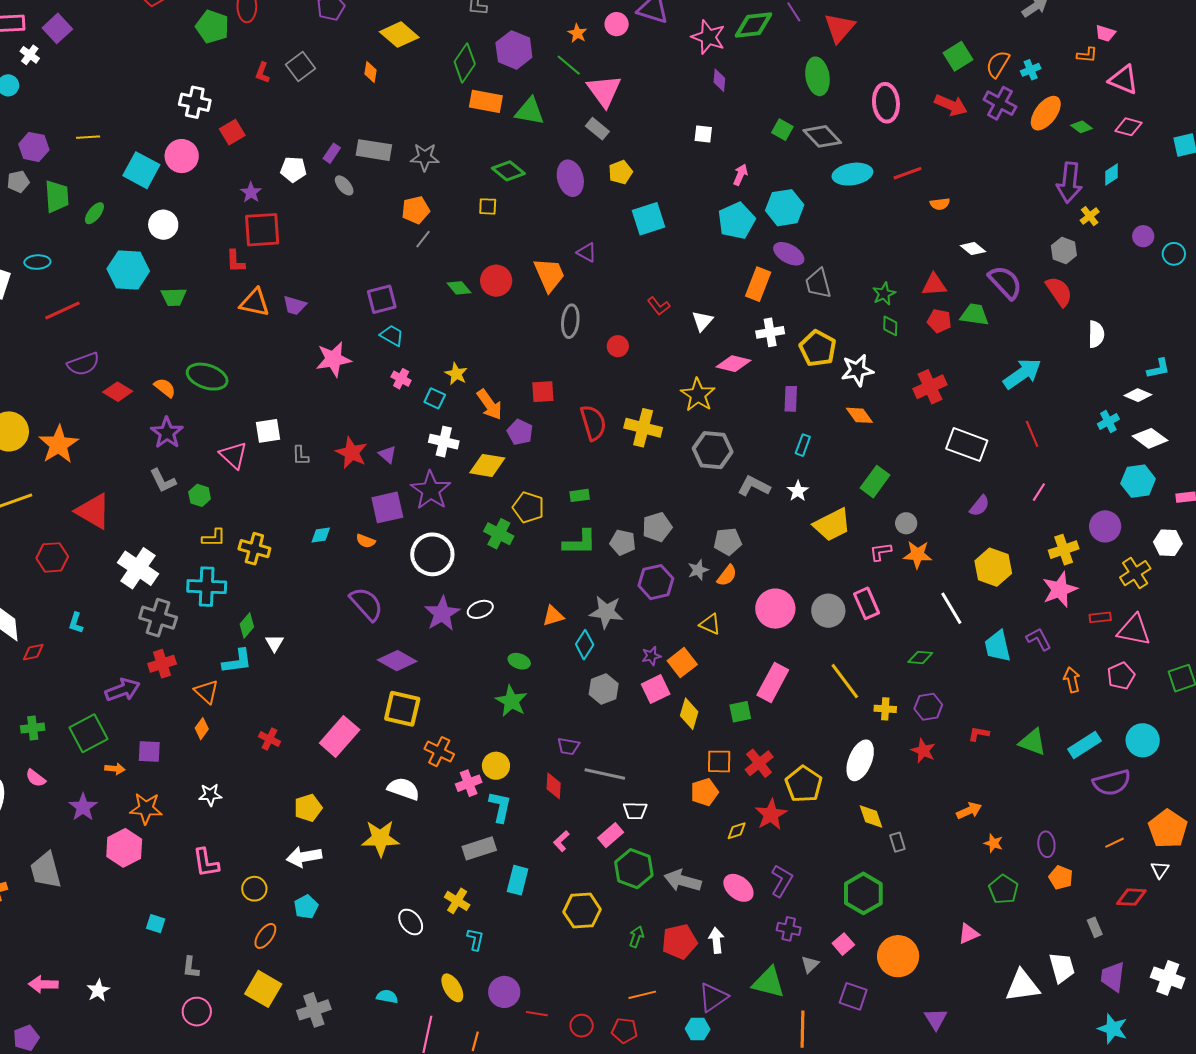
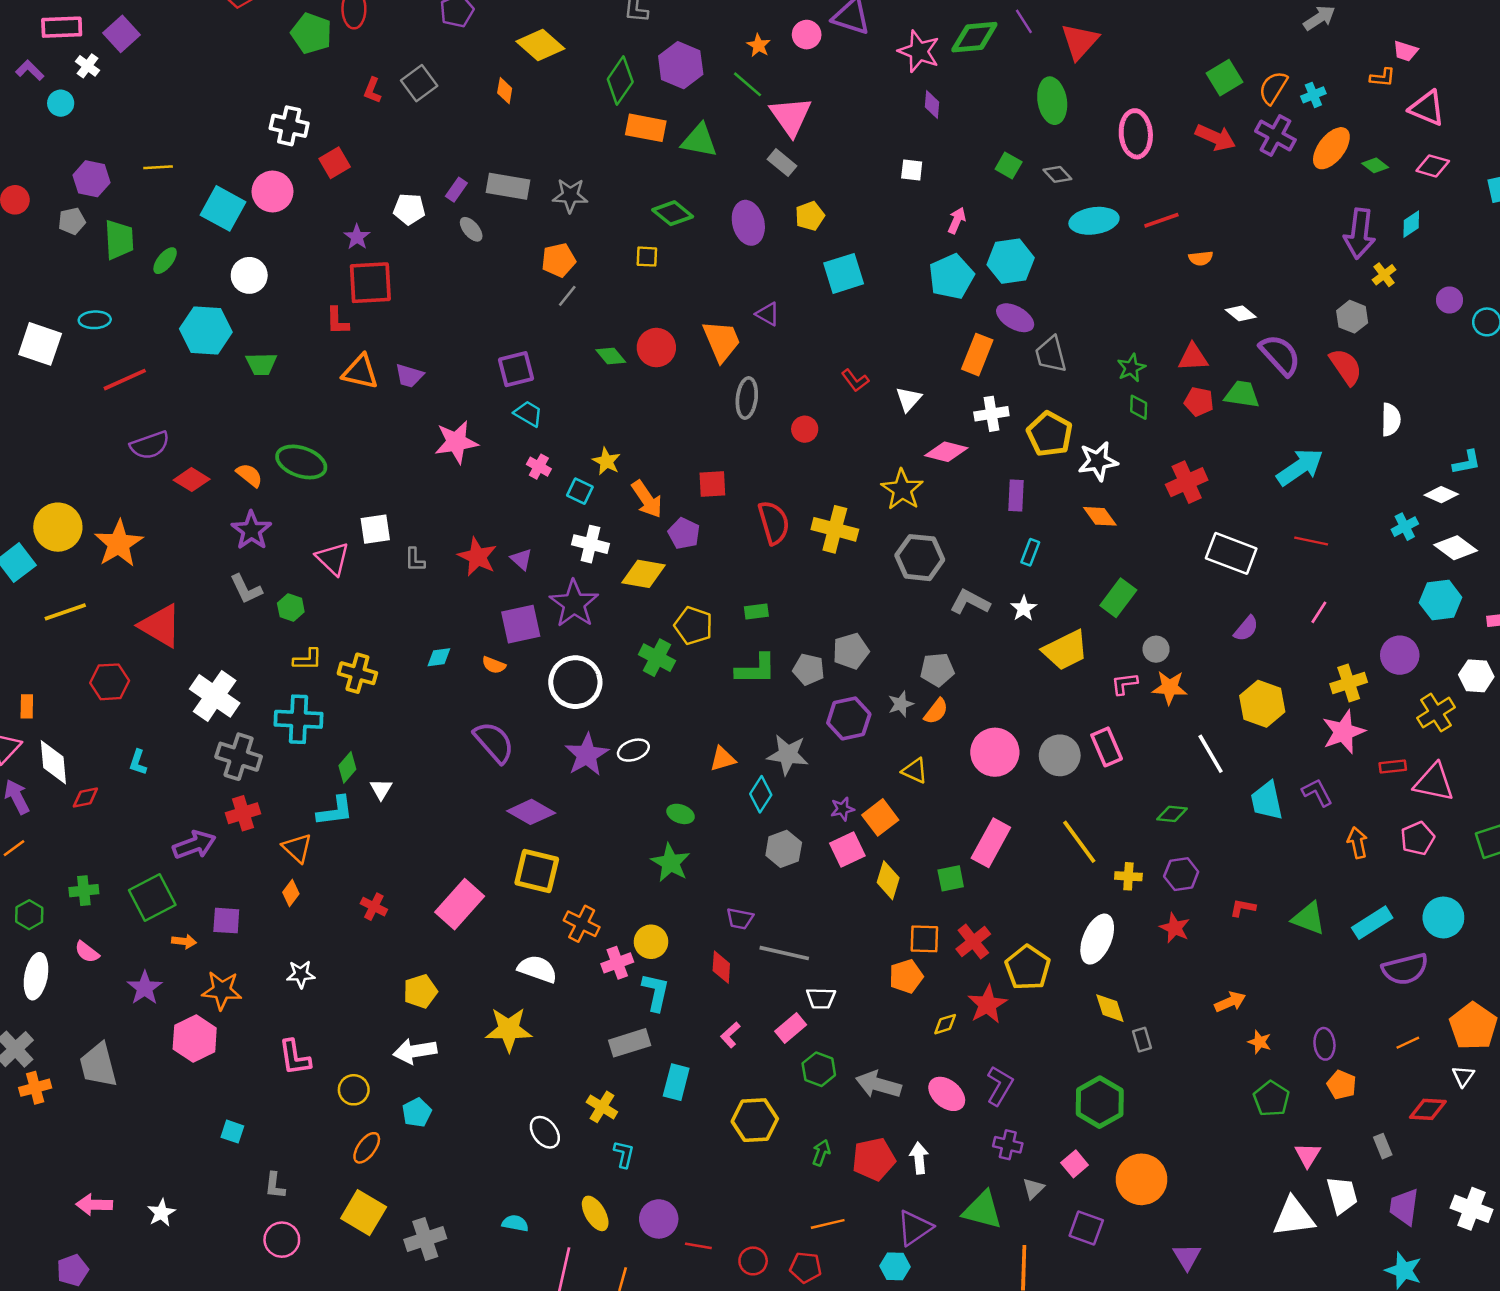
gray diamond: (822, 136) -> (1057, 174), size x0.6
red line: (1032, 434) -> (1311, 541), turned -56
green hexagon: (634, 869) -> (819, 1069), size x0.7
pink triangle: (969, 934) -> (1308, 1155), moved, turned -35

